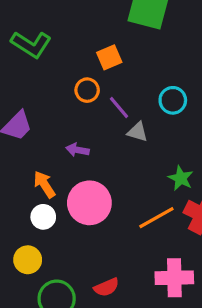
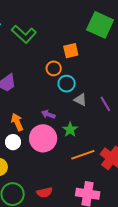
cyan circle: (173, 100) -> (67, 84), moved
purple line: (119, 107) -> (105, 104), moved
purple arrow: (77, 150) -> (48, 114), moved
green star: (181, 178) -> (70, 130), moved

